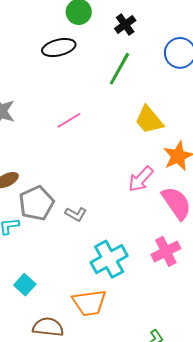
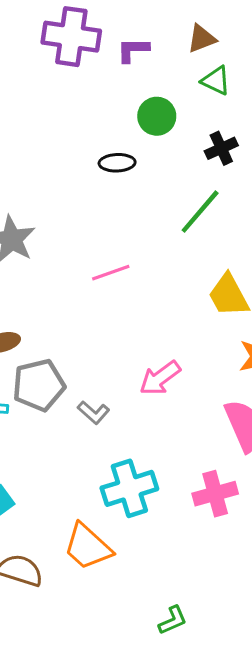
black ellipse: (59, 48) -> (117, 163), size x0.7
pink arrow: (141, 179) -> (160, 378), moved
orange trapezoid: (89, 303) -> (88, 547), turned 39

